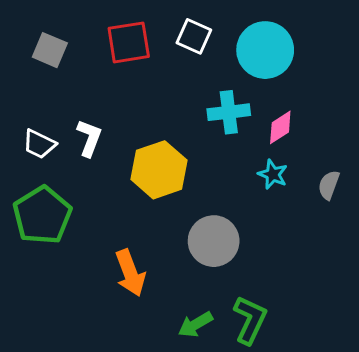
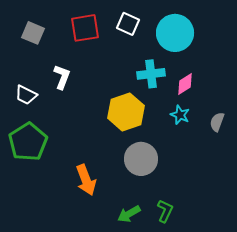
white L-shape: (89, 138) -> (62, 77), moved
yellow hexagon: (159, 170) -> (126, 112), moved
green L-shape: (250, 320) -> (165, 211), size x0.7

